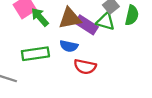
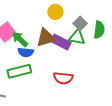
blue semicircle: (69, 46) -> (26, 52), moved

